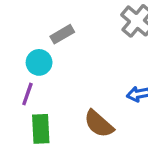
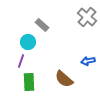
gray rectangle: (62, 34) -> (42, 25), turned 72

